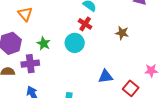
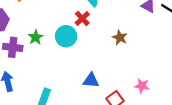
green star: (44, 44) -> (36, 37), moved

